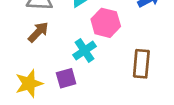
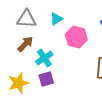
cyan cross: (85, 51) -> (44, 58), moved

